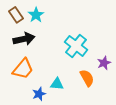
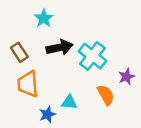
brown rectangle: (16, 15) -> (19, 52), moved
black arrow: (24, 39) -> (60, 47), moved
orange trapezoid: (23, 69) -> (28, 84), turned 135

